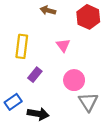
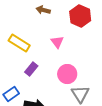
yellow rectangle: (22, 46) -> (19, 43), turned -65

